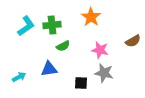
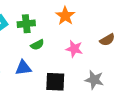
gray star: (104, 73) -> (94, 80), moved
black square: (81, 83) -> (55, 82), size x1.5

